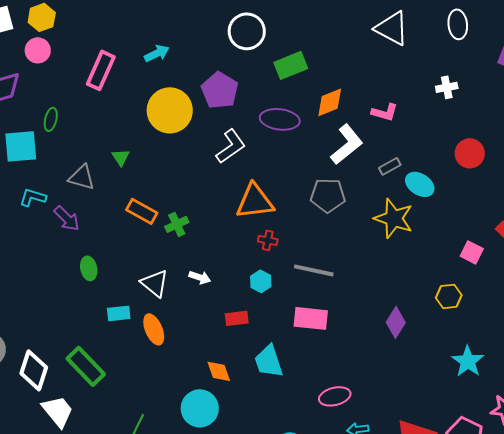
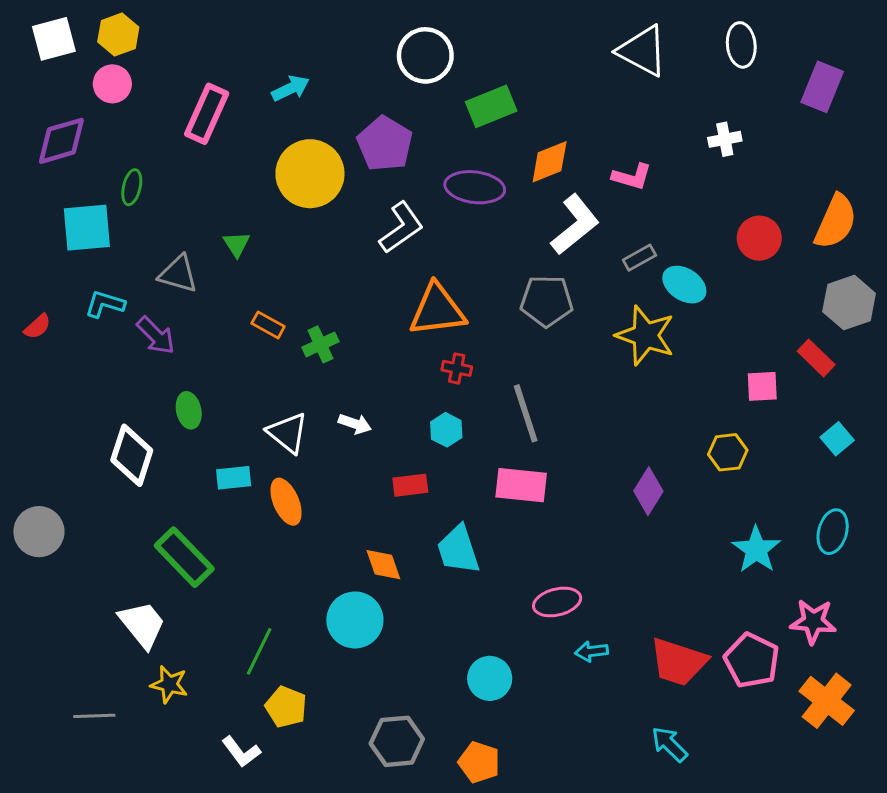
orange rectangle: (142, 211) -> (268, 325), size x0.7
pink square: (472, 252) -> (762, 386), turned -30
gray line: (314, 270) -> (526, 413), turned 60
white diamond: (34, 370) -> (132, 455), moved

